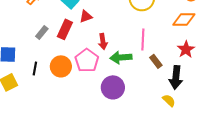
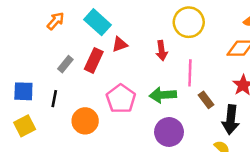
red arrow: (103, 41) -> (162, 51), moved
orange circle: (61, 66) -> (85, 121), moved
black line: (35, 68) -> (54, 99), moved
purple circle: (113, 87) -> (169, 132), moved

